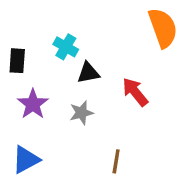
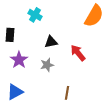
orange semicircle: (163, 28) -> (94, 16), turned 50
cyan cross: (66, 47) -> (35, 15), moved

